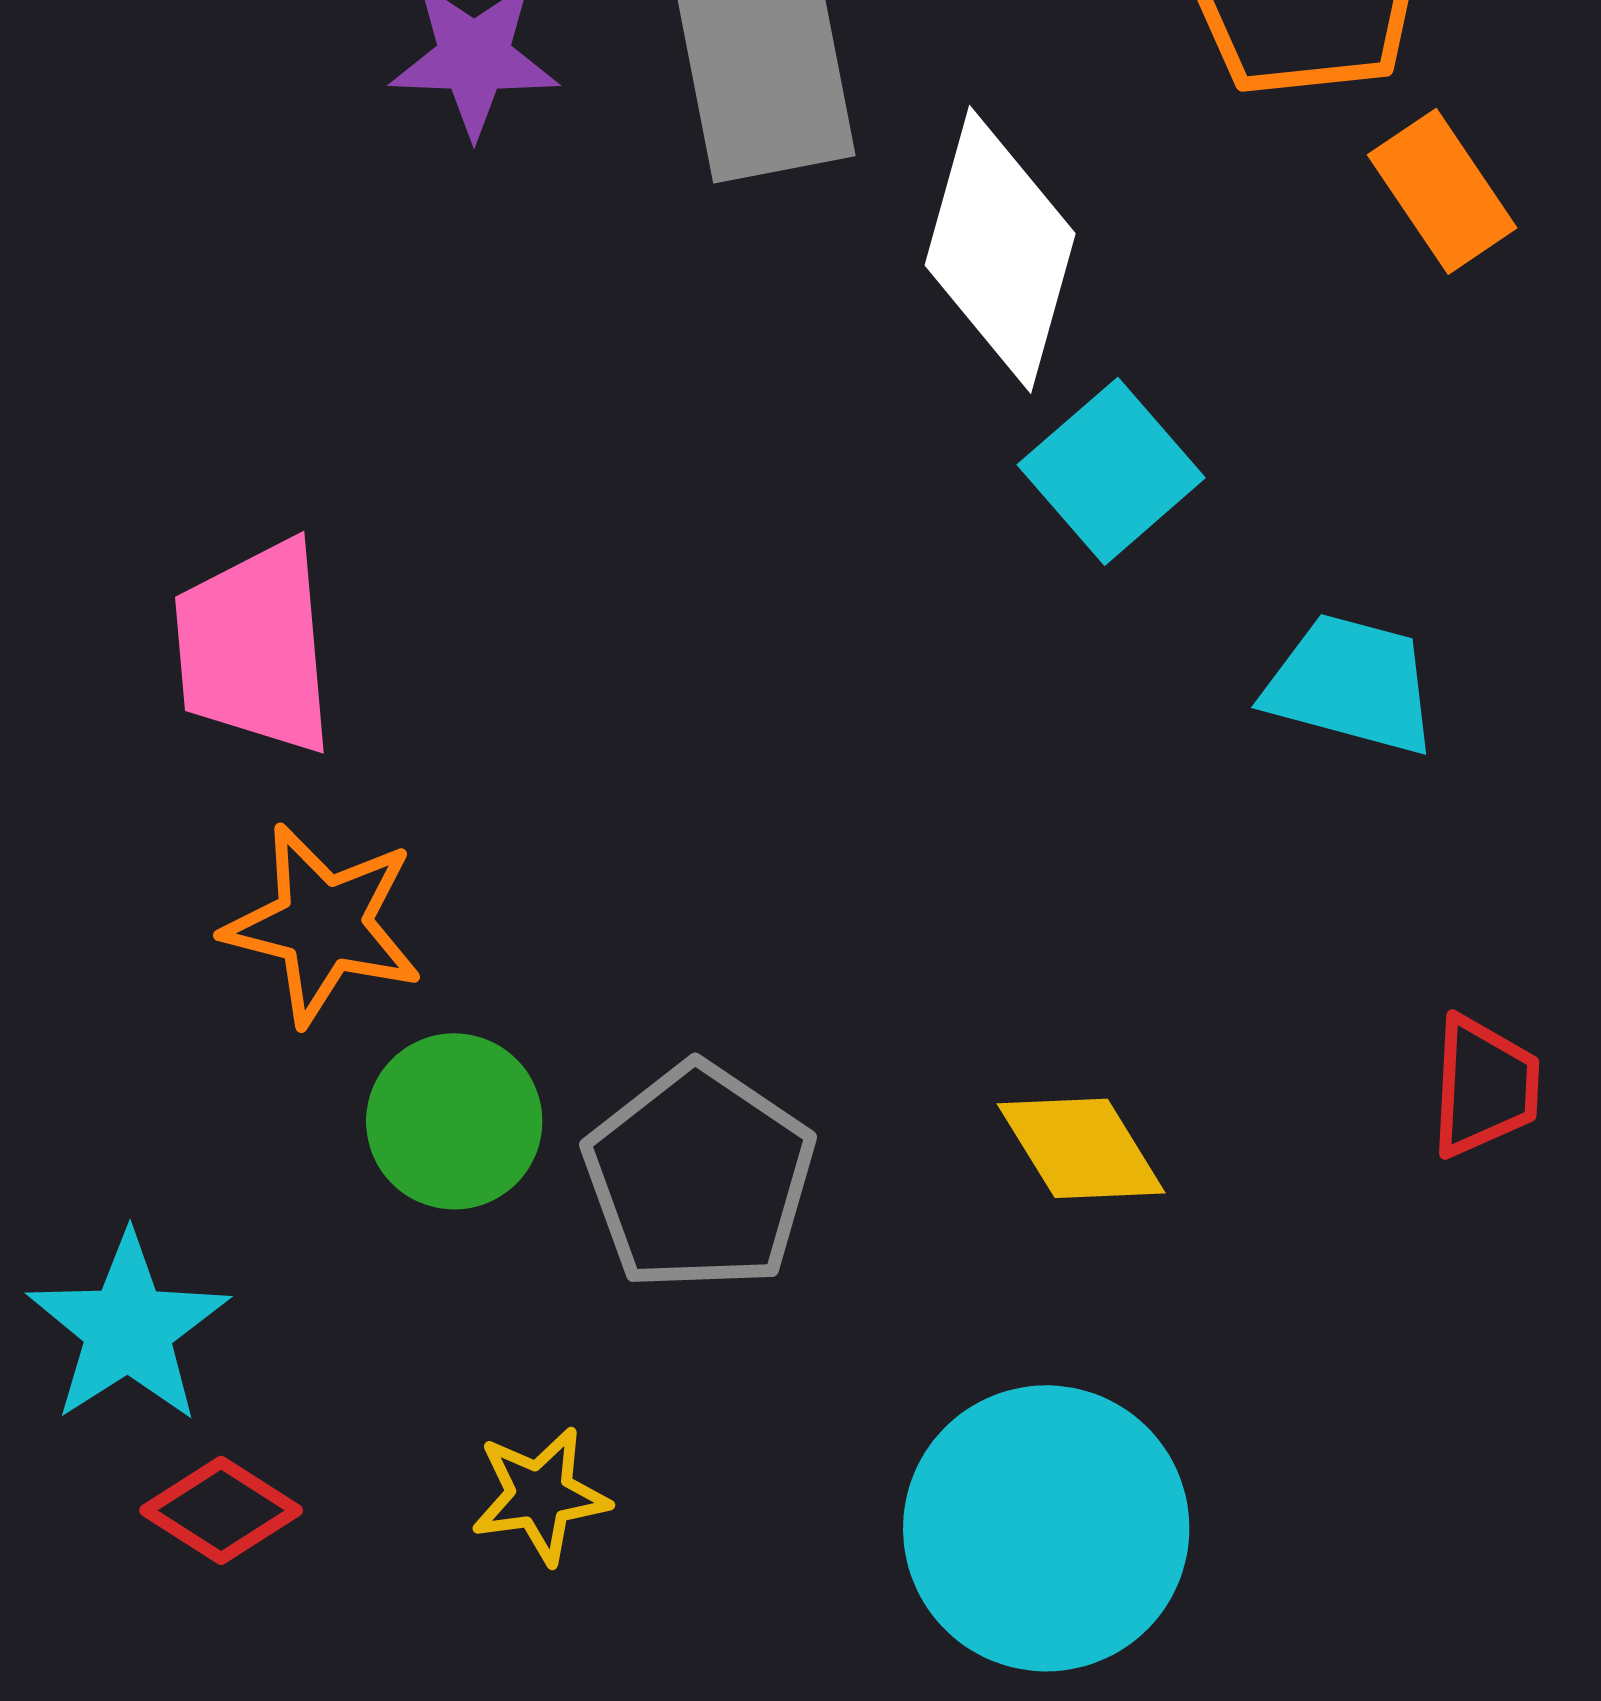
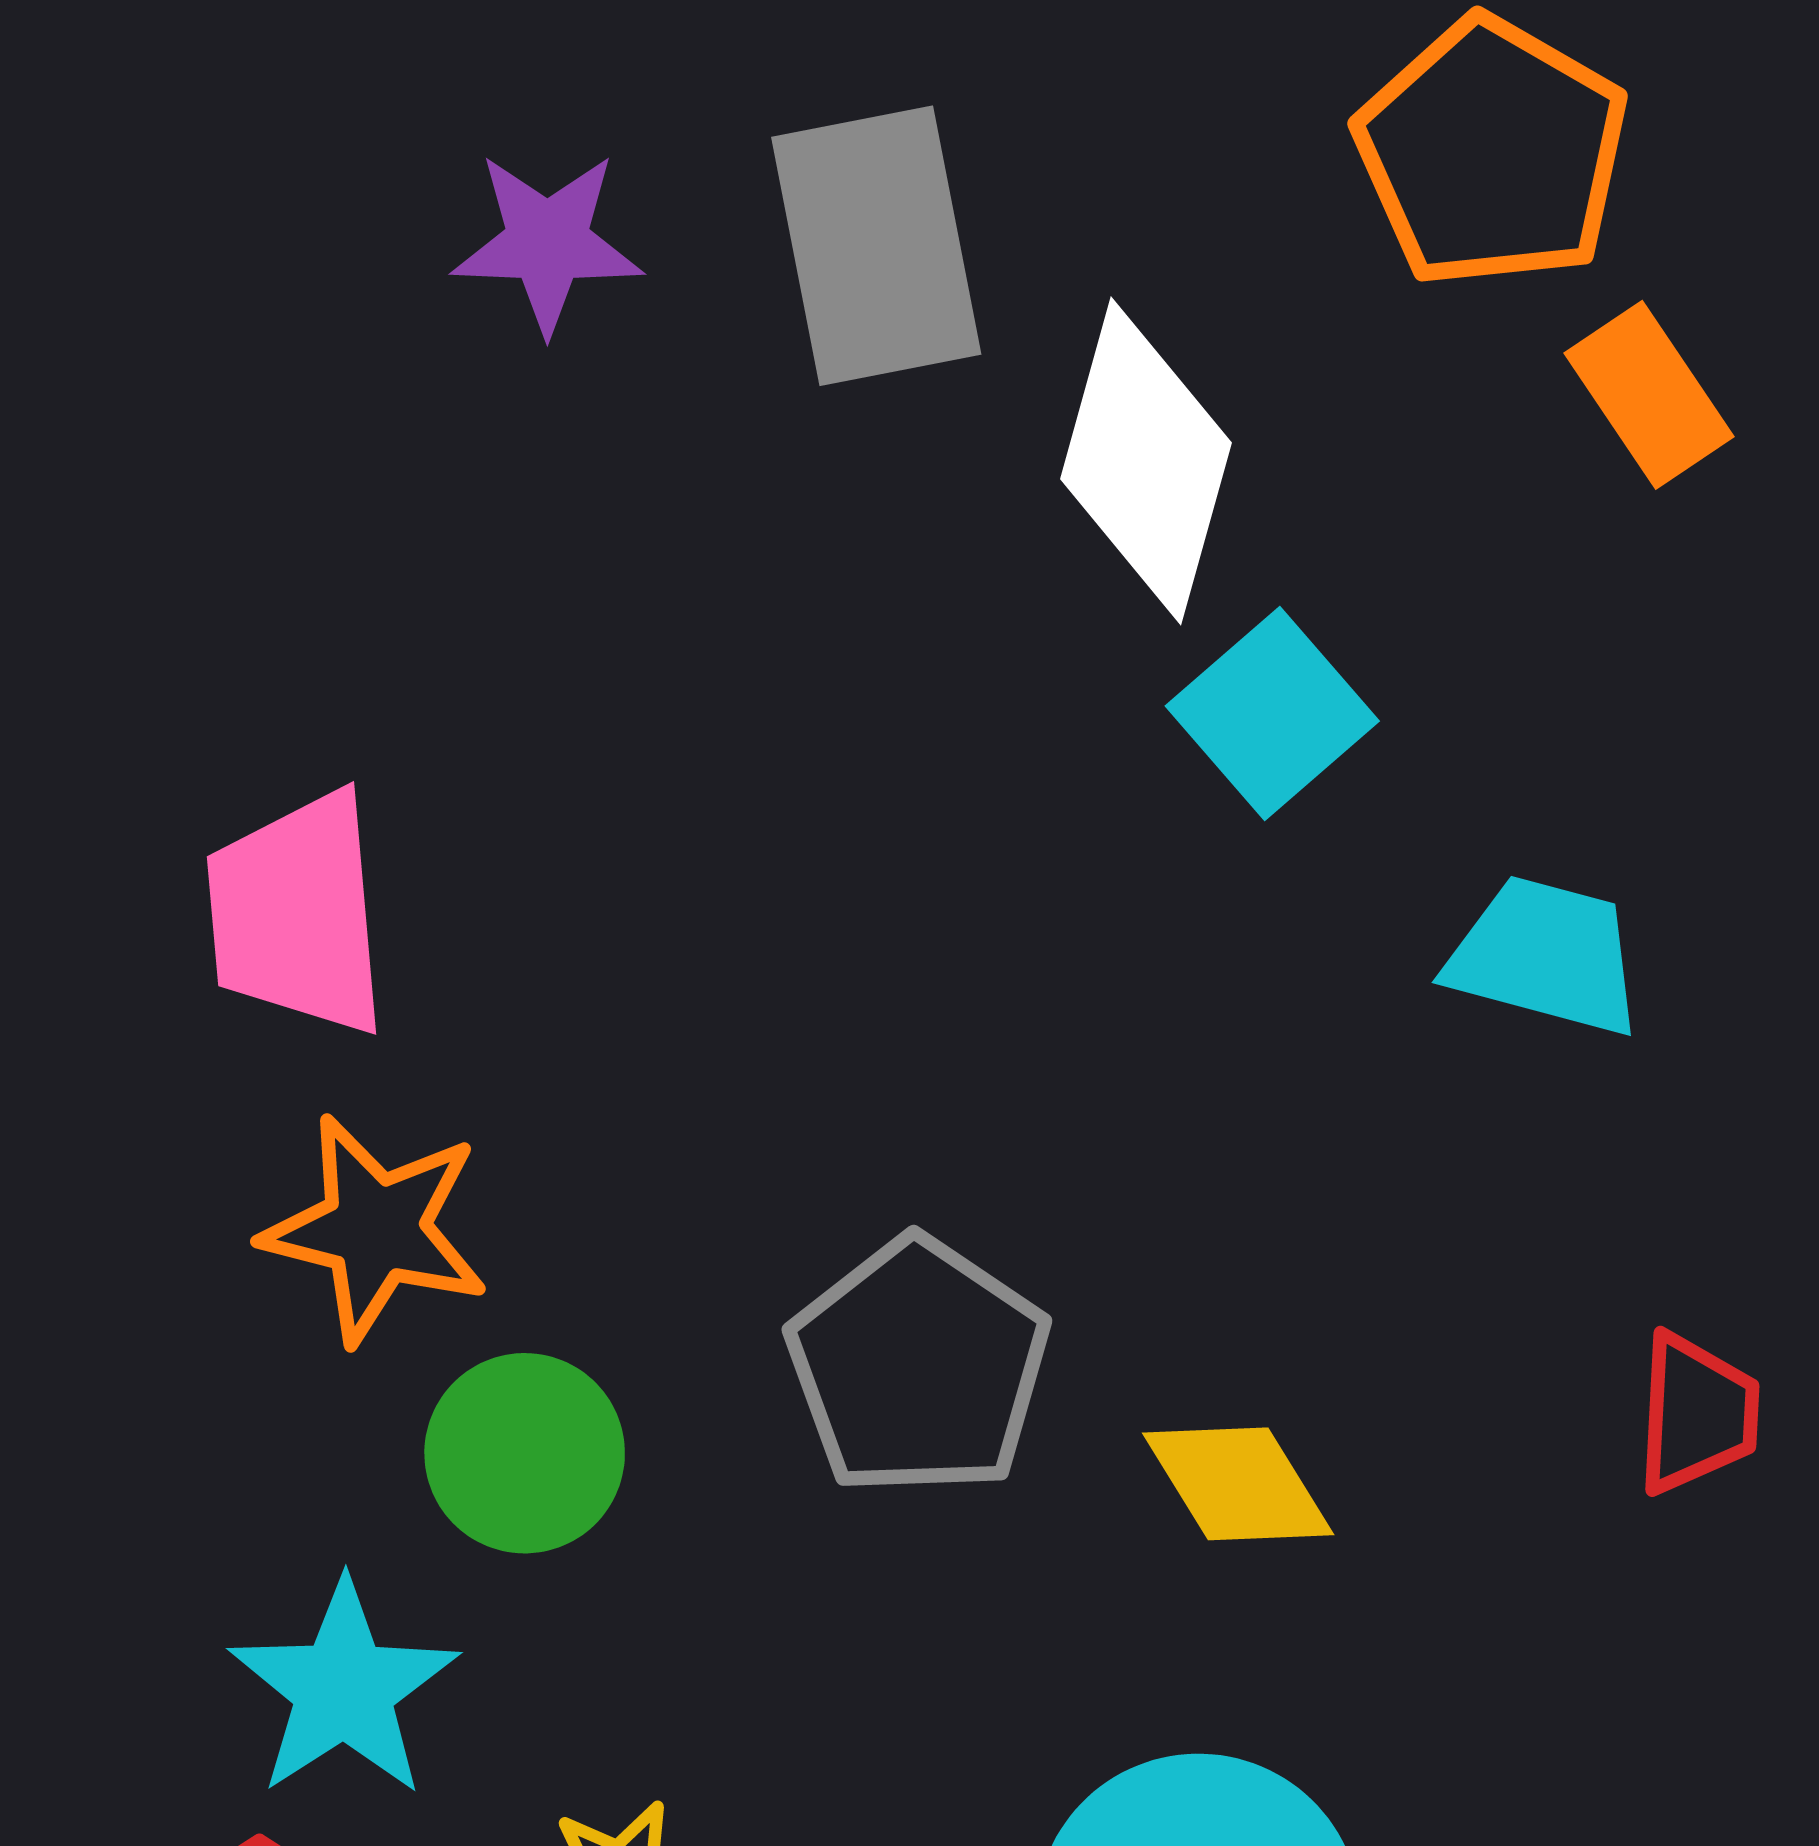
gray pentagon: (699, 1177) -> (918, 1367), moved
cyan star: (128, 1328) -> (344, 1689), moved

